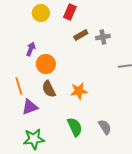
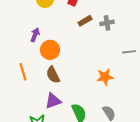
orange star: (79, 91) -> (105, 77), moved
purple triangle: (30, 107) -> (53, 101), moved

